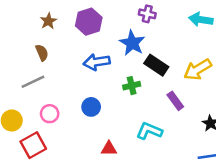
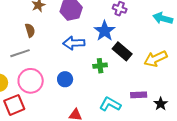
purple rectangle: (175, 101) -> (139, 95), moved, turned -63
pink circle: (50, 114) -> (31, 81), size x1.6

